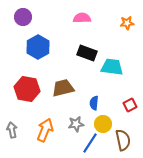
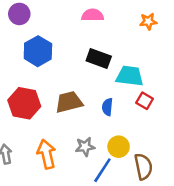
blue semicircle: (94, 103) -> (107, 107), moved
red square: (130, 105) -> (145, 101), moved, turned -32
orange arrow: (45, 130) -> (47, 154), turned -35

